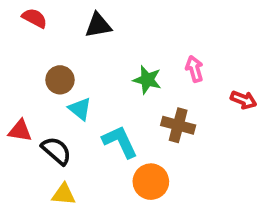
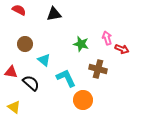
brown circle: (60, 80) -> (25, 44), moved
red arrow: (244, 100) -> (122, 49), moved
yellow triangle: (64, 194) -> (14, 107), moved, turned 32

